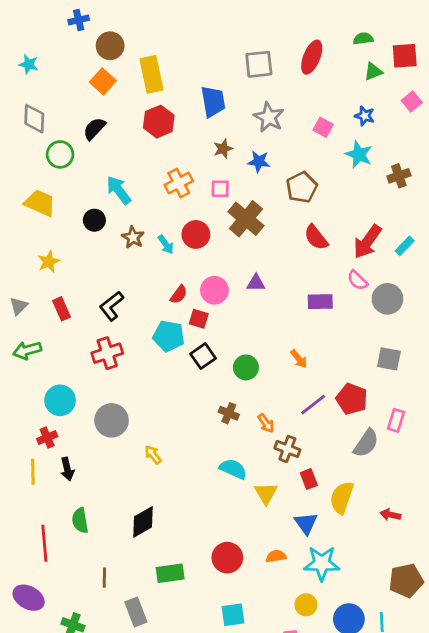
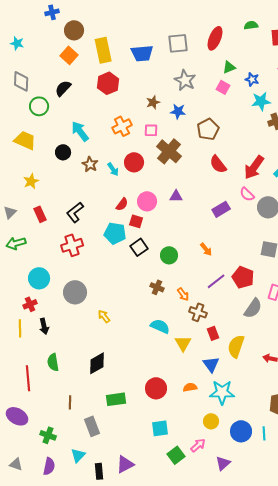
green triangle: (373, 71) -> (229, 67), moved
blue trapezoid: (213, 102) -> (142, 53), moved, turned 95
cyan star: (359, 154) -> (261, 101), moved, turned -30
purple rectangle: (320, 302) -> (221, 209), turned -30

